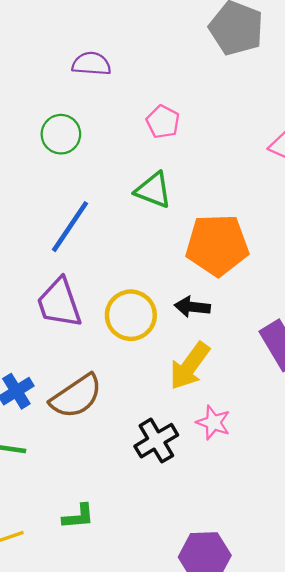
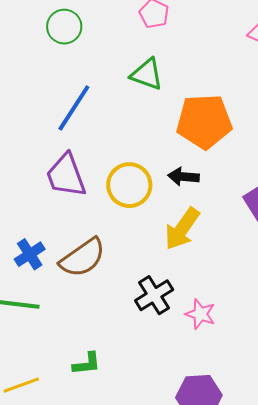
pink star: (213, 423) -> (200, 314), moved

